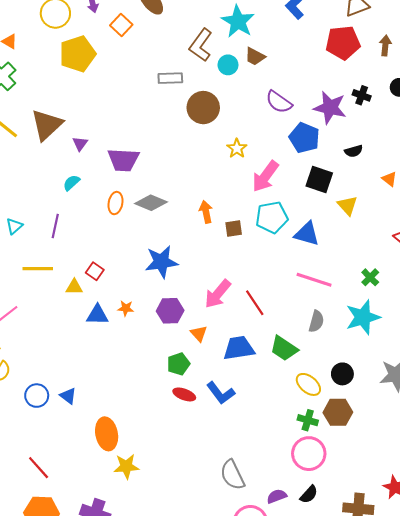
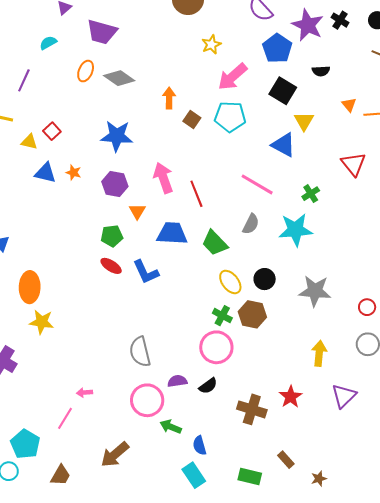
brown square: (234, 228) -> (192, 119), turned 30
blue triangle: (307, 234) -> (284, 145), moved
pink arrow: (218, 294) -> (163, 178), turned 108

